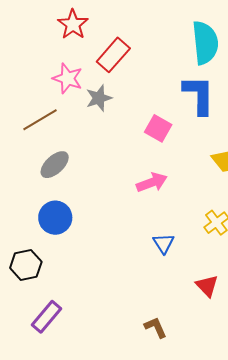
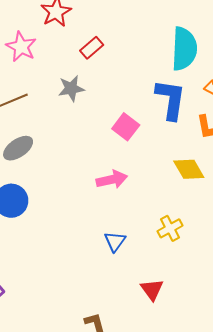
red rectangle: (113, 55) -> (92, 48), size x0.7
pink star: (68, 78) -> (21, 47), moved

